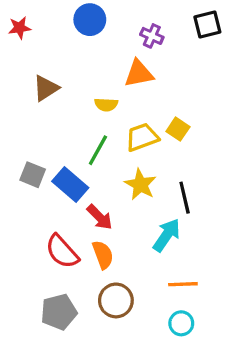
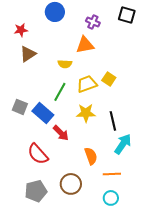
black square: (207, 24) -> (127, 15), turned 30
red star: (20, 28) -> (21, 30), moved
yellow star: (140, 185) -> (86, 113), turned -30
cyan arrow: (167, 235) -> (123, 144), moved
orange semicircle: (103, 255) -> (91, 156), moved

